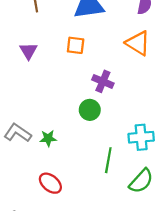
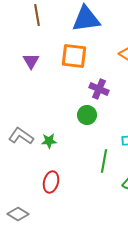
orange square: (76, 45) -> (74, 56), size x1.5
red ellipse: (50, 183) -> (51, 182), turned 65

